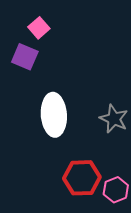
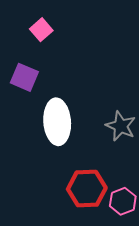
purple square: (25, 57) -> (24, 77), moved

